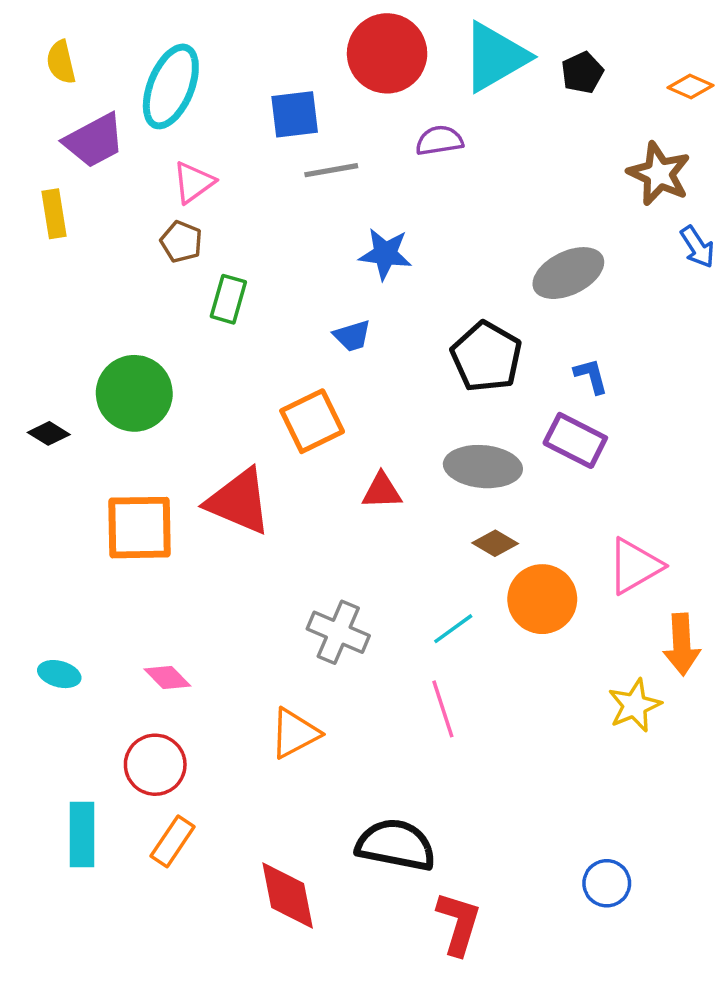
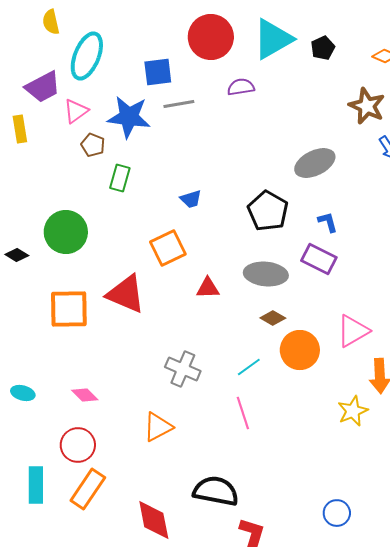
yellow semicircle: (61, 62) -> (51, 22), moved
pink triangle: (194, 182) -> (76, 111), moved
blue star: (385, 254) -> (129, 117), moved, size x1.4
orange rectangle: (173, 841) -> (88, 489), size x1.4

